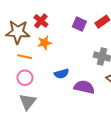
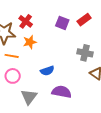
purple semicircle: (84, 87) -> (62, 92), moved
gray triangle: (28, 102) -> (29, 97), moved

